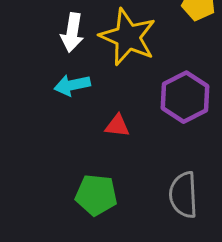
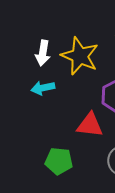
red triangle: (117, 126) -> (90, 125), moved, size x1.6

